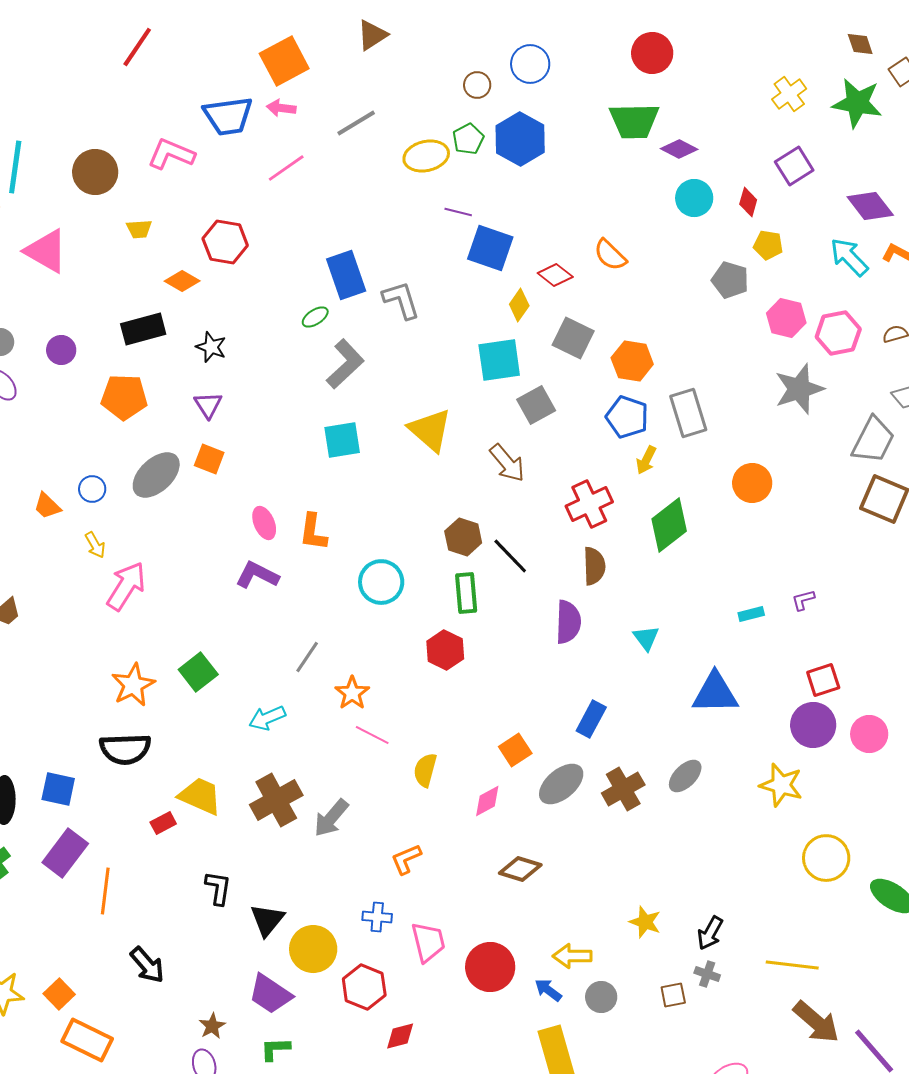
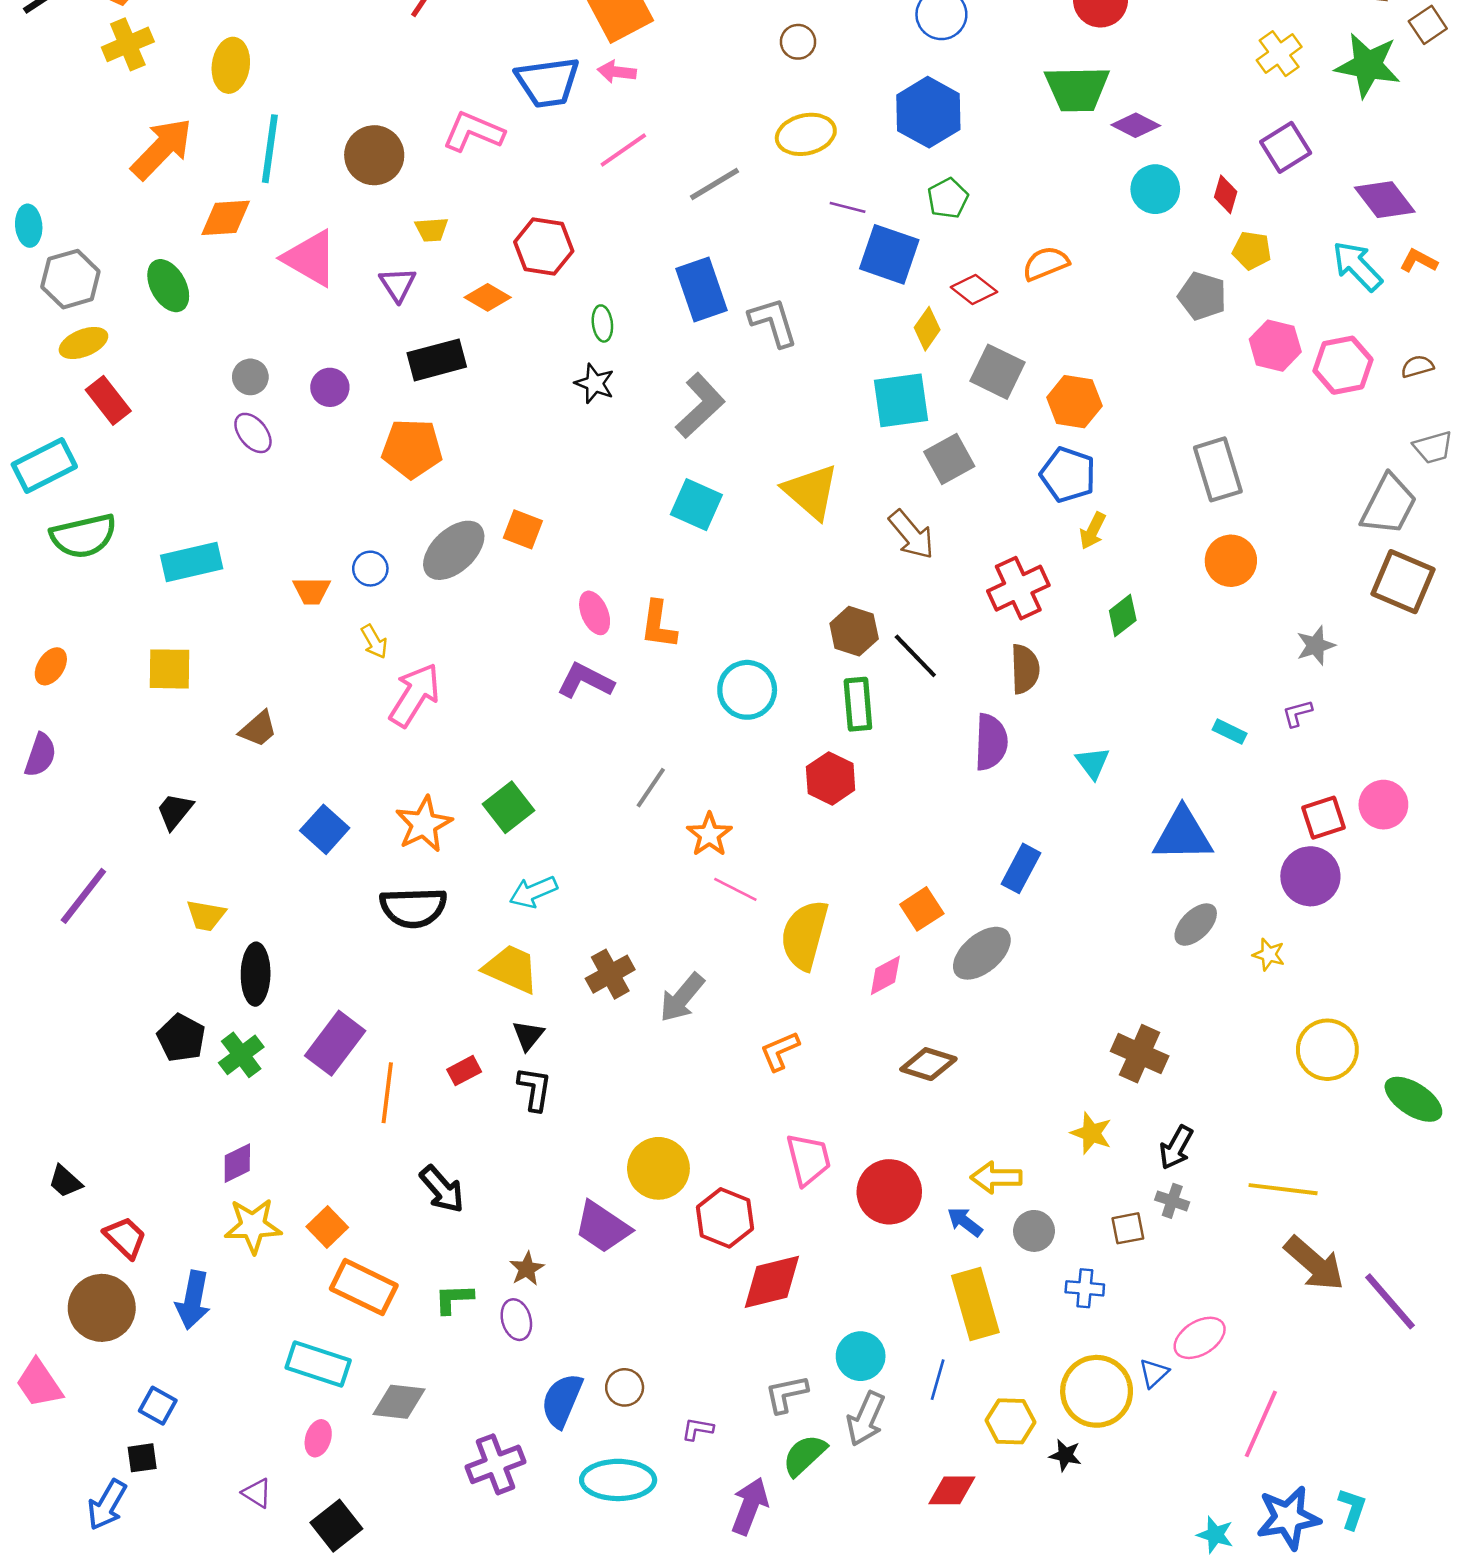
brown circle: (477, 85) -> (798, 42), moved
gray line: (356, 123) -> (715, 184), moved
green pentagon: (468, 139) -> (948, 198), moved
orange semicircle: (610, 255) -> (1046, 263), turned 114
green ellipse: (315, 317) -> (602, 323), moved, turned -64
black star: (211, 347) -> (595, 383), moved
gray star: (799, 389) -> (1316, 645), moved, size x0.6
purple triangle: (208, 405) -> (398, 284), moved
gray rectangle: (688, 413) -> (1218, 469), moved
cyan square: (342, 440) -> (696, 505), turned 33
orange trapezoid: (47, 506) -> (312, 591), turned -44
green diamond: (669, 525) -> (1123, 616), size x0.6
cyan rectangle: (751, 614) -> (1230, 732), turned 40
cyan arrow: (267, 718) -> (533, 892), moved
pink circle: (869, 734) -> (1383, 805), moved
yellow semicircle: (425, 770) -> (805, 935), size x1.6
gray ellipse: (685, 776) -> (1196, 925), moved
yellow star: (781, 785) -> (1269, 955), size x0.6
blue square: (58, 789) -> (325, 829), moved, turned 30
brown cross: (623, 789) -> (1140, 1054), moved, turned -36
brown cross: (276, 800) -> (610, 974), size x0.7
red rectangle: (163, 823) -> (464, 1071), moved
blue cross: (377, 917) -> (1085, 1288), moved
black triangle: (267, 920) -> (528, 1035), moved, size x0.7
red diamond: (400, 1036) -> (772, 1282), size x1.6
green L-shape: (275, 1049) -> (454, 1299), moved

